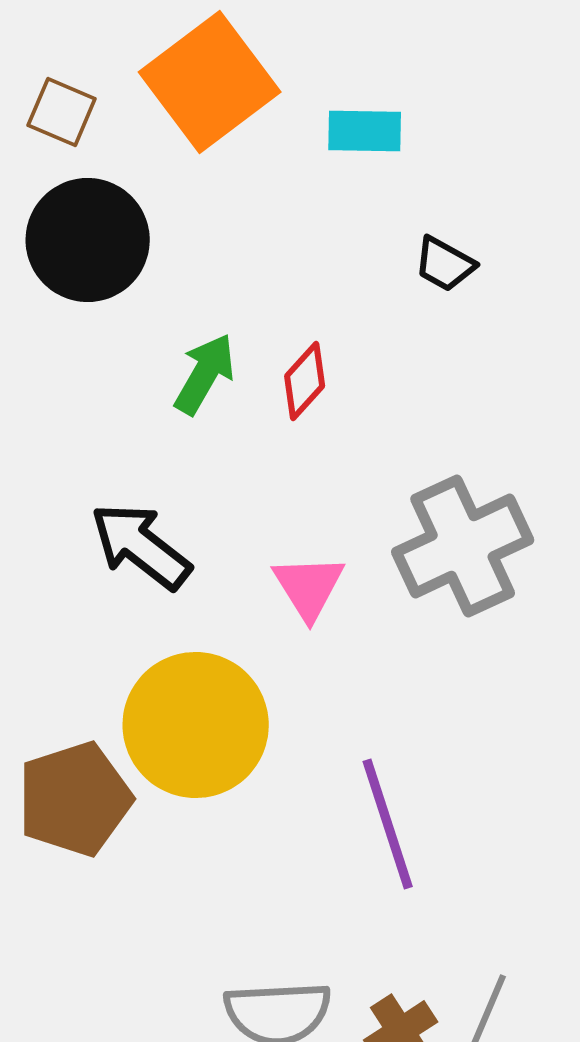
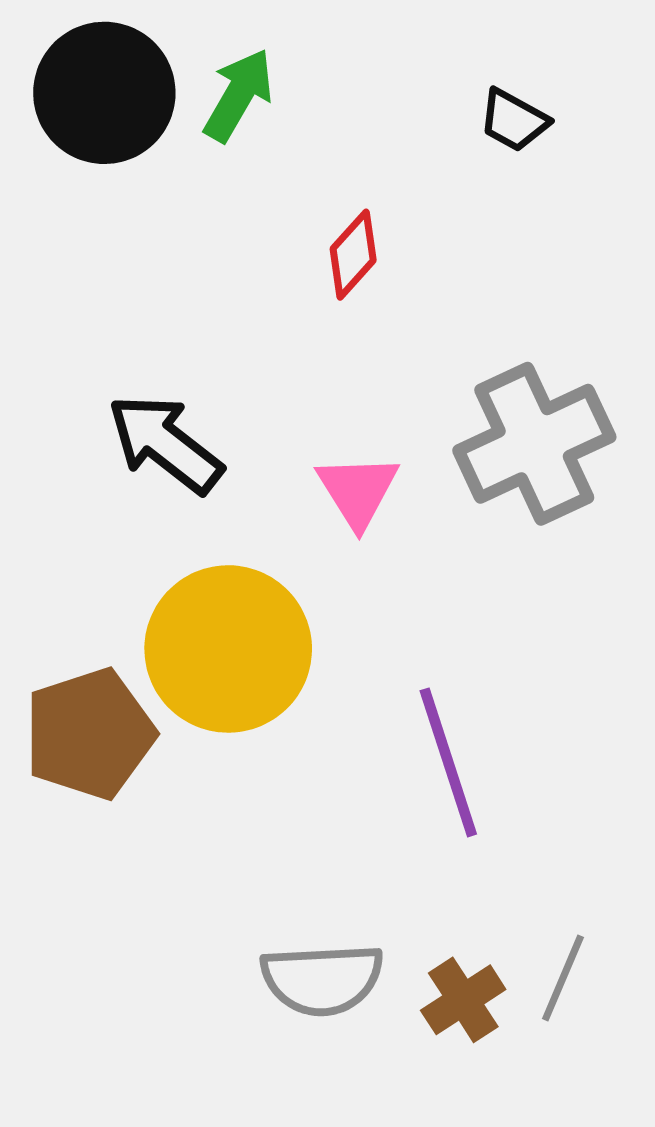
green arrow: (205, 374) -> (238, 95), moved

